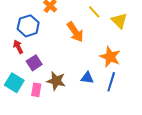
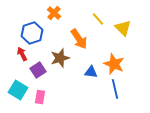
blue triangle: (87, 78) -> (91, 72), moved
brown star: (56, 81) -> (60, 58), moved, turned -30
blue line: (111, 82) -> (115, 89), turned -30

